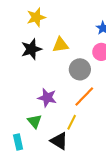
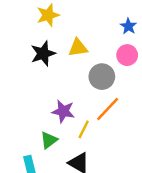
green triangle: (35, 121) -> (49, 140), turned 35
yellow line: (72, 122) -> (84, 129), moved

